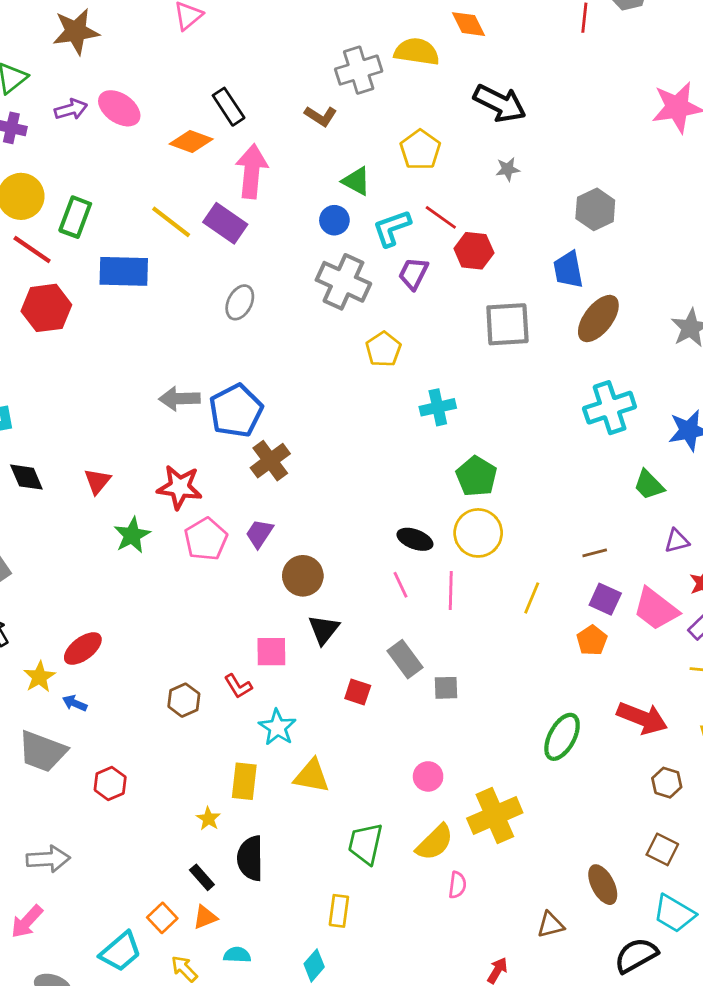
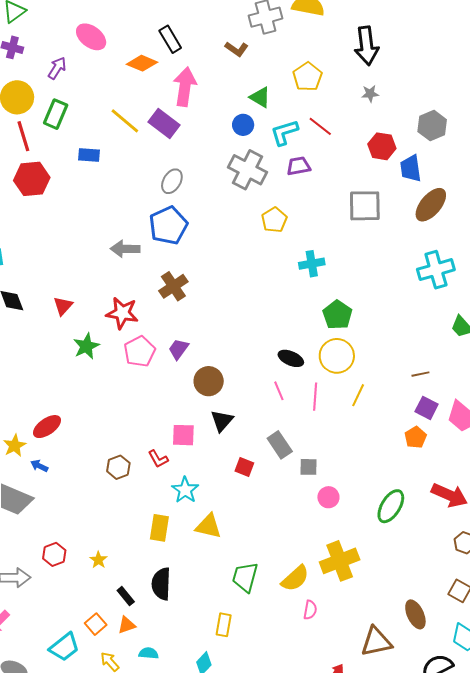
black arrow: (500, 103) -> (367, 46), turned 54
purple arrow: (71, 109) -> (57, 68), moved, turned -45
red line: (32, 250) -> (23, 136), turned 36
red hexagon: (474, 251) -> (382, 146), moved
blue rectangle: (124, 271) -> (89, 155), size x0.6
purple trapezoid: (413, 274) -> (298, 166), turned 50
blue pentagon: (236, 411) -> (168, 225), moved
brown cross: (270, 461) -> (173, 286), moved
yellow line: (532, 598) -> (358, 395), moved
pink circle: (428, 776) -> (328, 497), moved
red hexagon: (110, 783) -> (54, 554), moved
yellow star: (208, 819) -> (98, 560), moved
brown triangle: (551, 925) -> (376, 642), size x1.6

